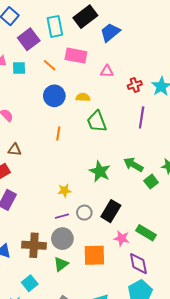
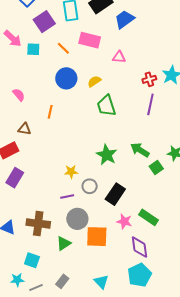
red cross: (135, 85) -> (149, 79), moved
yellow semicircle: (83, 97) -> (94, 81), turned -40
orange line: (58, 134) -> (50, 112), moved
gray circle: (84, 213) -> (90, 186), moved
gray circle: (62, 239) -> (77, 219), moved
cyan square: (30, 283) -> (32, 260), turned -35

